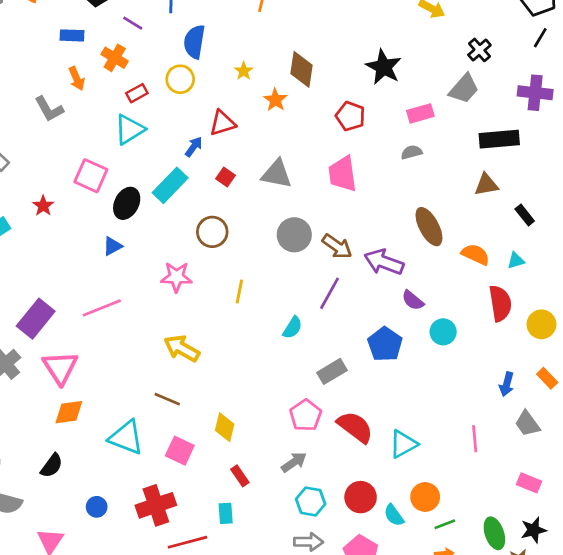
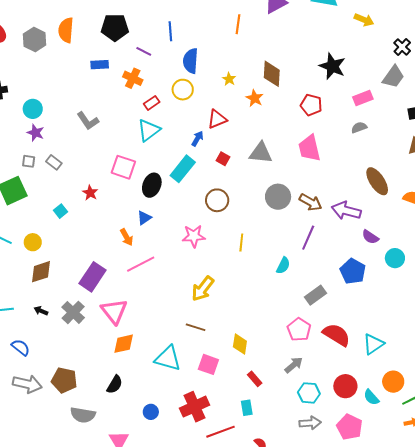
orange arrow: (77, 79) -> (127, 237), moved
yellow arrow: (182, 348) -> (203, 289), turned -76

